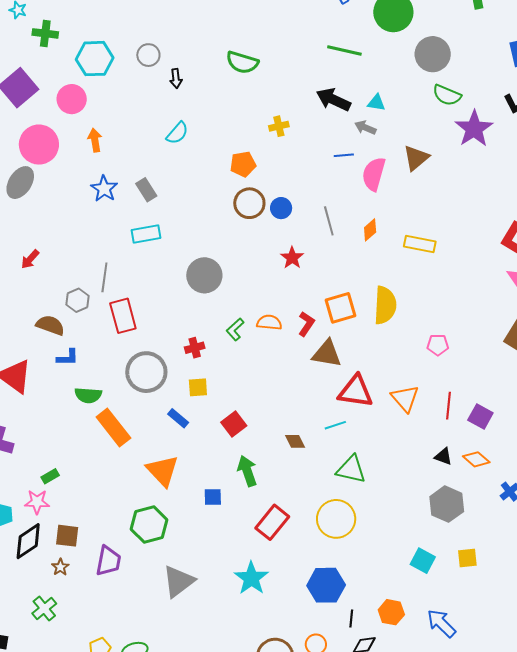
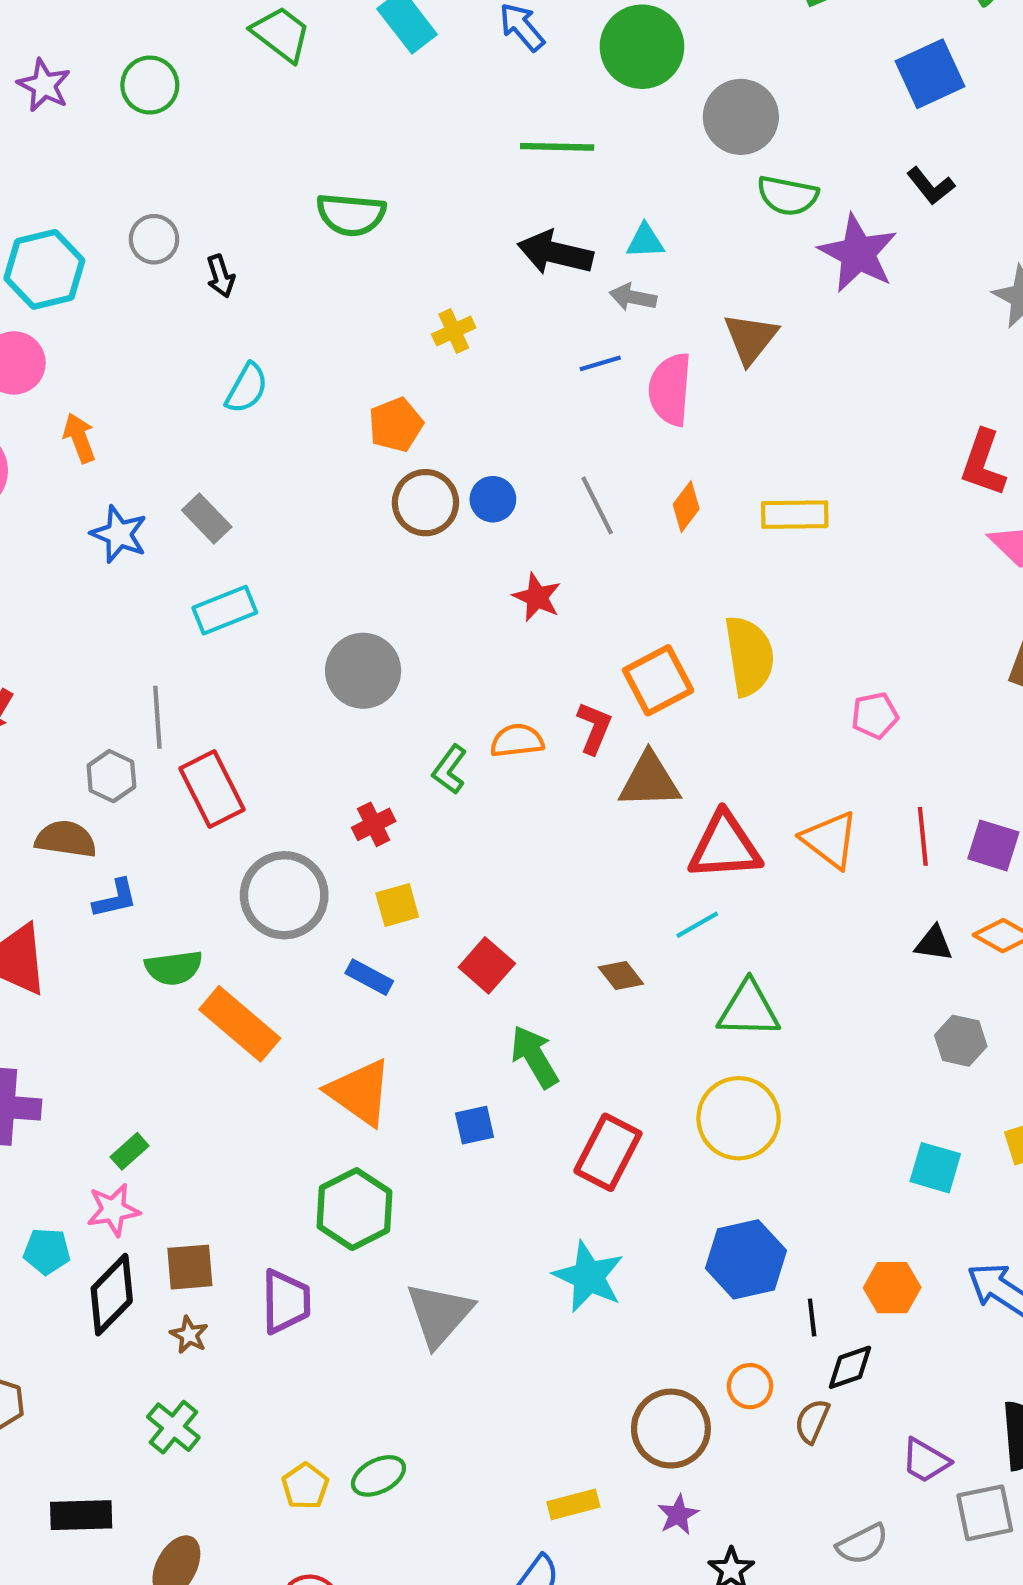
gray hexagon: (447, 504) -> (961, 1041), size x0.7

